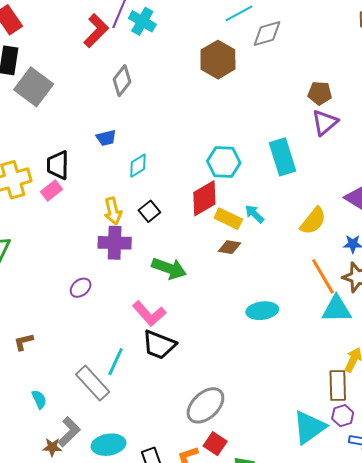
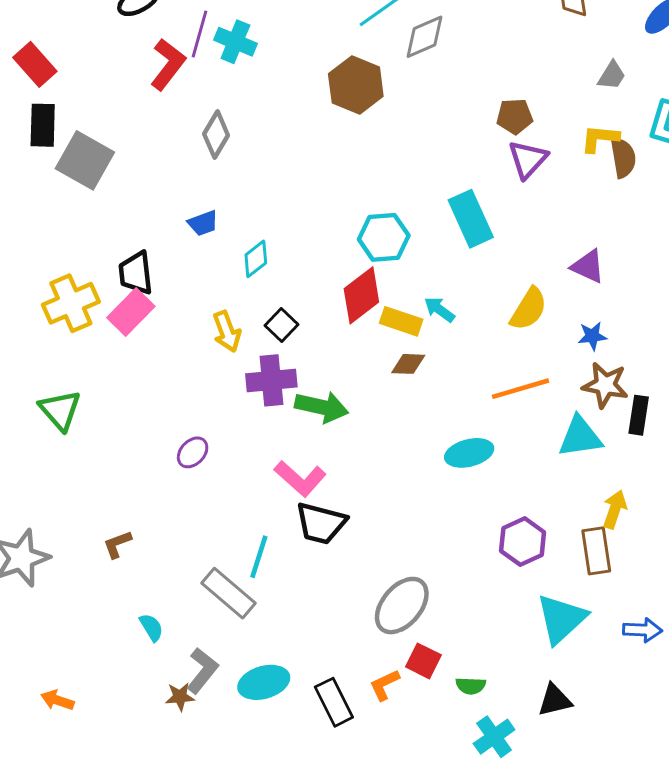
pink rectangle: (52, 190) -> (131, 312), size x1.4
purple cross: (115, 243) -> (271, 380), moved
orange line: (323, 276) -> (520, 389), moved, turned -69
purple hexagon: (343, 416) -> (523, 541), moved, size x1.4

